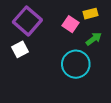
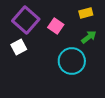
pink square: (71, 24) -> (56, 26), moved

